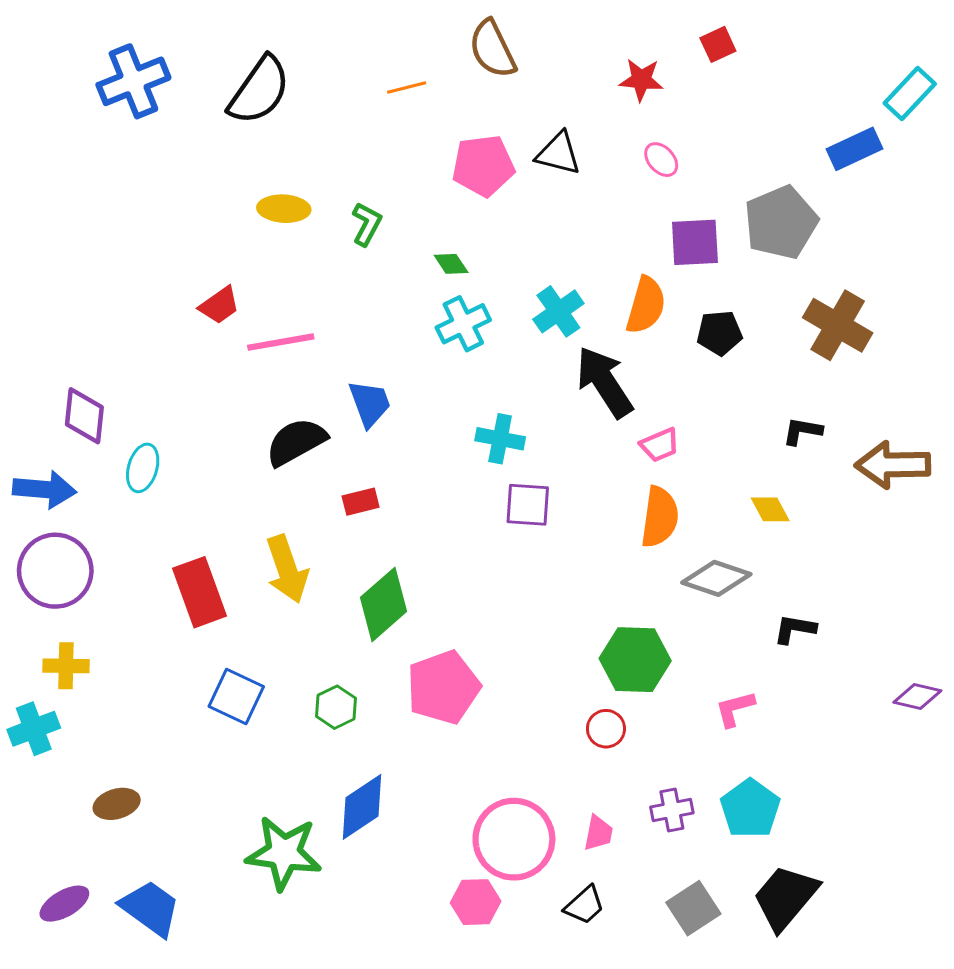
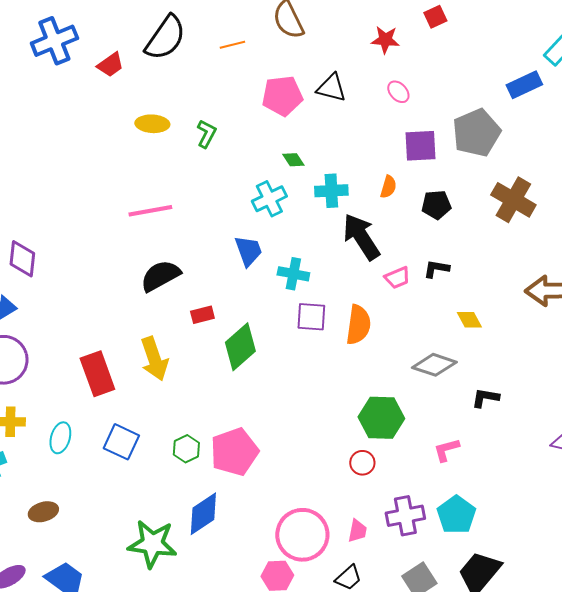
black semicircle: (259, 91) -> (165, 38), moved
green diamond: (451, 264) -> (293, 160), moved
red trapezoid: (219, 305) -> (110, 65), moved
orange semicircle: (646, 305) -> (388, 187), size x0.6
cyan cross: (558, 311) -> (331, 191), turned 32
blue trapezoid: (370, 403) -> (248, 251), moved
black L-shape: (802, 431) -> (436, 269), moved
cyan ellipse: (143, 468) -> (60, 438), moved
orange semicircle: (660, 517) -> (358, 325), moved
green diamond: (384, 604) -> (240, 347), moved
pink pentagon: (443, 687) -> (234, 452), moved
purple cross: (672, 810) -> (405, 516), size x1.4

